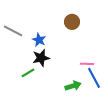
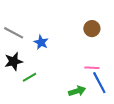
brown circle: (72, 22) -> (92, 29), moved
black star: (41, 58) -> (14, 61), moved

